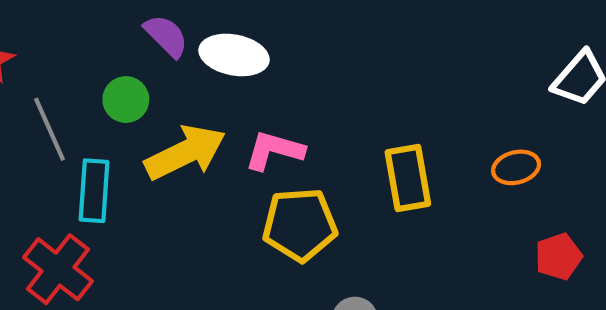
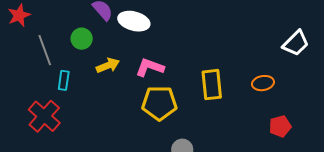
yellow arrow: (185, 153) -> (108, 65), size x0.6
cyan rectangle: (94, 191) -> (64, 80), size x0.7

